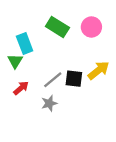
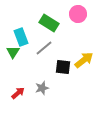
pink circle: (91, 27) -> (78, 14), moved
gray line: (53, 80) -> (44, 48), moved
red arrow: (21, 88) -> (18, 93), moved

